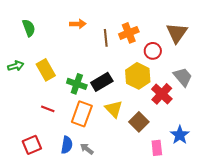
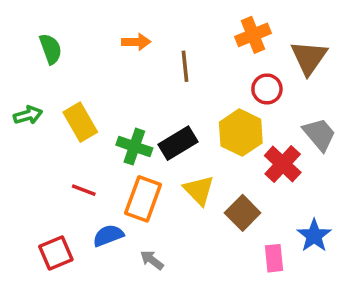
orange cross: (129, 33) -> (253, 35), moved
blue semicircle: (67, 145) -> (108, 236), moved, turned -120

